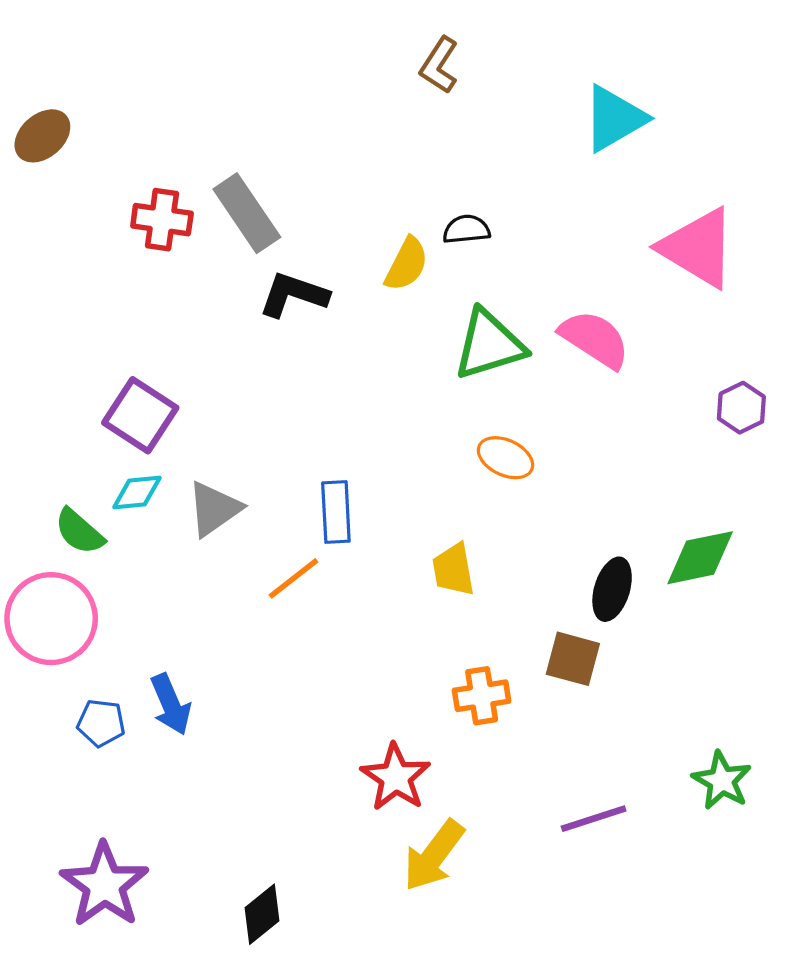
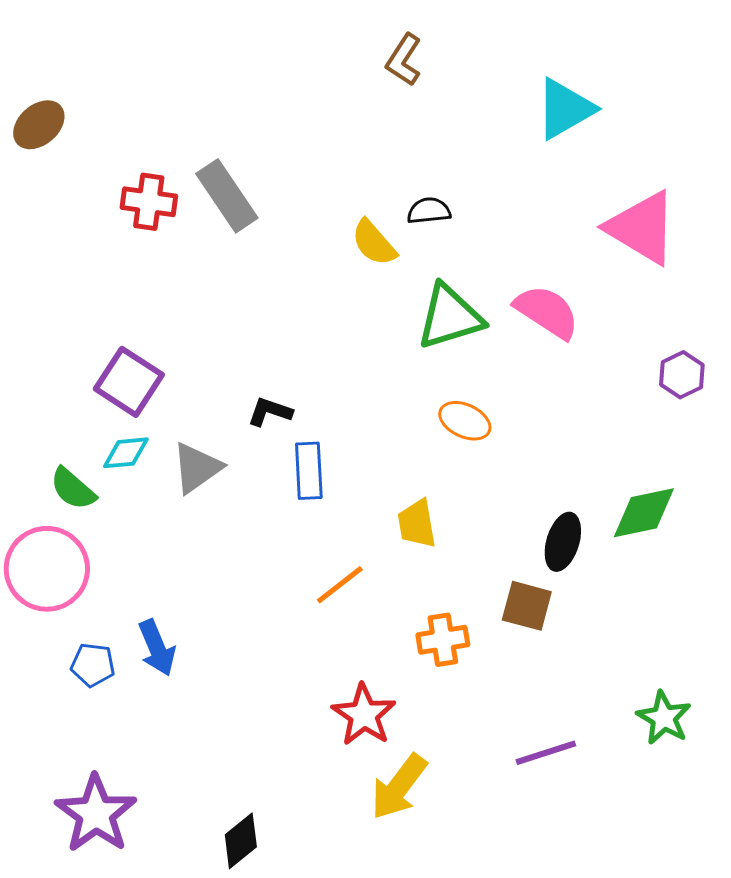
yellow semicircle: (407, 264) -> (374, 243), turned 112
black L-shape: (294, 295) -> (270, 412), moved, size x0.7
orange line: (294, 578) -> (340, 585), moved

